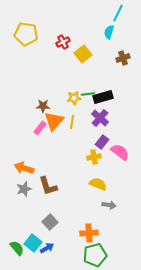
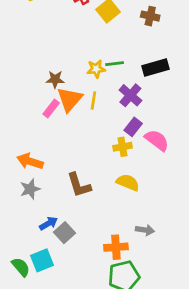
brown cross: (123, 58) -> (150, 16), moved, turned 32
black rectangle: (103, 97) -> (156, 68), moved
brown L-shape: (48, 186) -> (79, 185), moved
gray arrow: (109, 205) -> (145, 230), moved
cyan square: (33, 243) -> (42, 260), turned 30
blue arrow: (47, 248) -> (49, 223), moved

